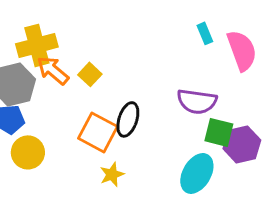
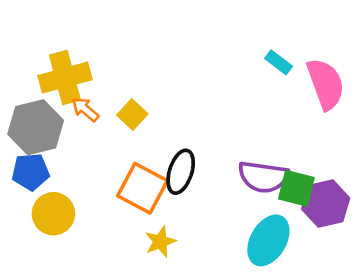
cyan rectangle: (205, 33) -> (279, 62), turned -30
orange arrow: (53, 70) -> (85, 109), size x0.7
purple semicircle: (197, 101) -> (263, 177), moved

